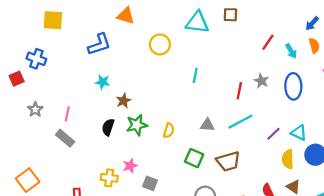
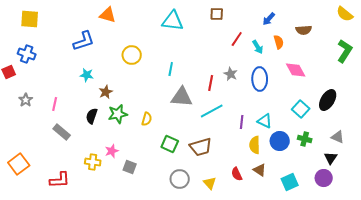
brown square: (230, 15) -> (217, 14), moved
yellow square: (53, 20) -> (30, 19), moved
blue arrow: (312, 23) -> (269, 19), moved
yellow circle: (160, 44) -> (132, 55), moved
gray triangle: (207, 125) -> (182, 97), moved, size x1.6
purple line: (273, 134) -> (242, 122), turned -40
gray rectangle: (65, 138) -> (62, 132), moved

